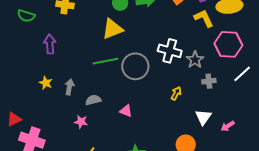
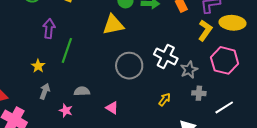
yellow L-shape: (204, 18) -> (205, 30), turned 50
green line: (105, 61) -> (67, 50), moved, turned -70
white line: (242, 74) -> (224, 107), moved
gray arrow: (69, 87) -> (45, 91), moved

